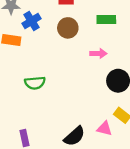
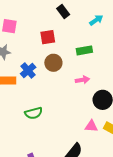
blue cross: (31, 21) -> (28, 70), moved
pink triangle: (105, 129) -> (91, 126), moved

